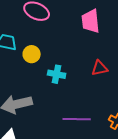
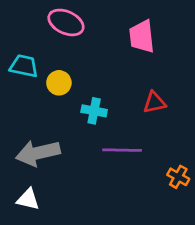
purple line: (77, 119) -> (122, 150), moved

